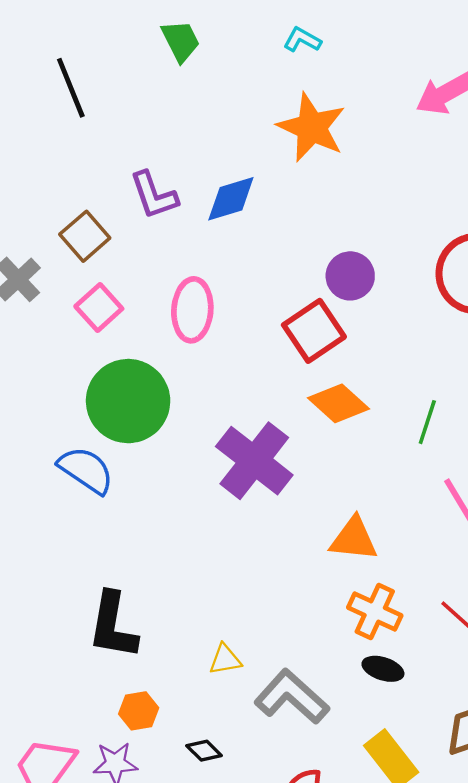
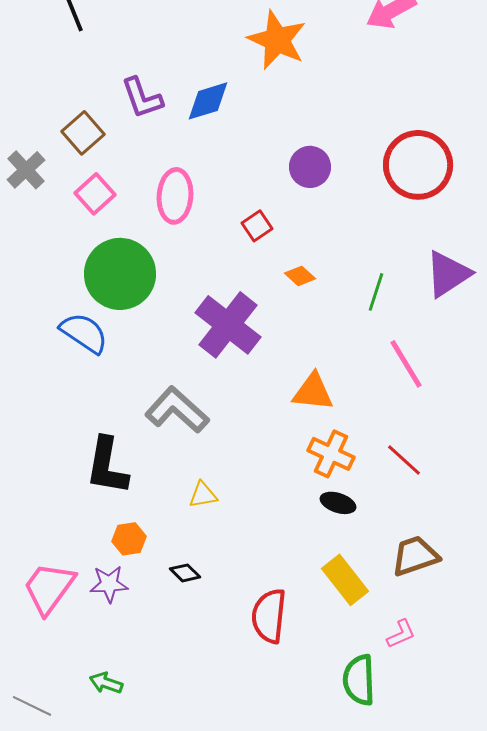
red square: (314, 331) -> (257, 226), moved, size x0.6
orange diamond: (339, 403) -> (300, 276), size x0.6
gray L-shape: (292, 697) -> (177, 410), moved

